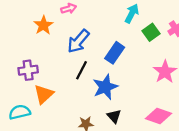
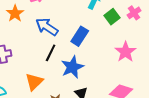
blue arrow: (78, 41) -> (47, 27), turned 85
orange triangle: (44, 94) -> (34, 82), moved

